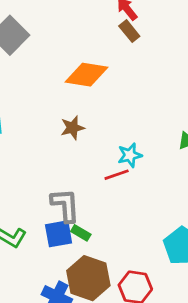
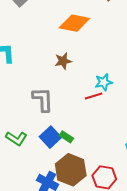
gray L-shape: (65, 205) -> (43, 99), moved
blue square: (59, 234) -> (50, 137), turned -35

